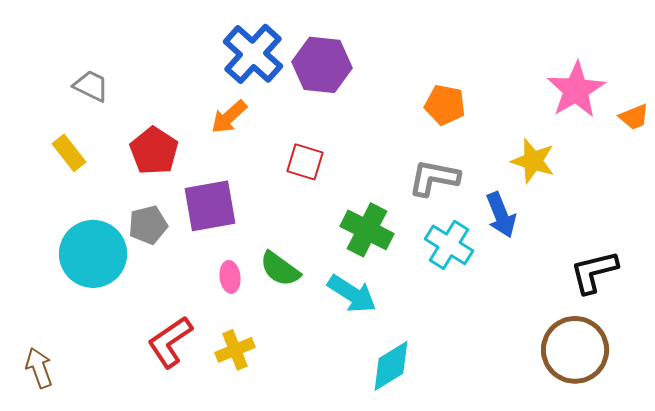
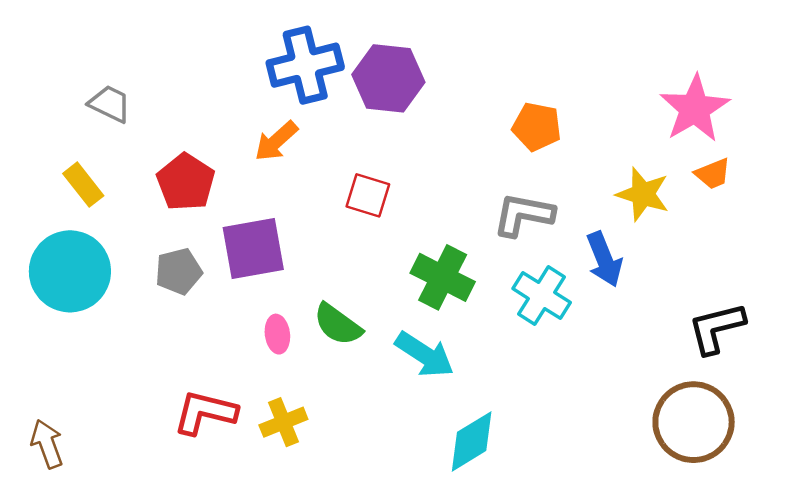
blue cross: (253, 54) -> (305, 65), turned 34
orange trapezoid: (634, 117) -> (713, 174), moved
cyan circle: (93, 254) -> (70, 271), moved
red L-shape: (170, 342) -> (205, 412), turned 48

